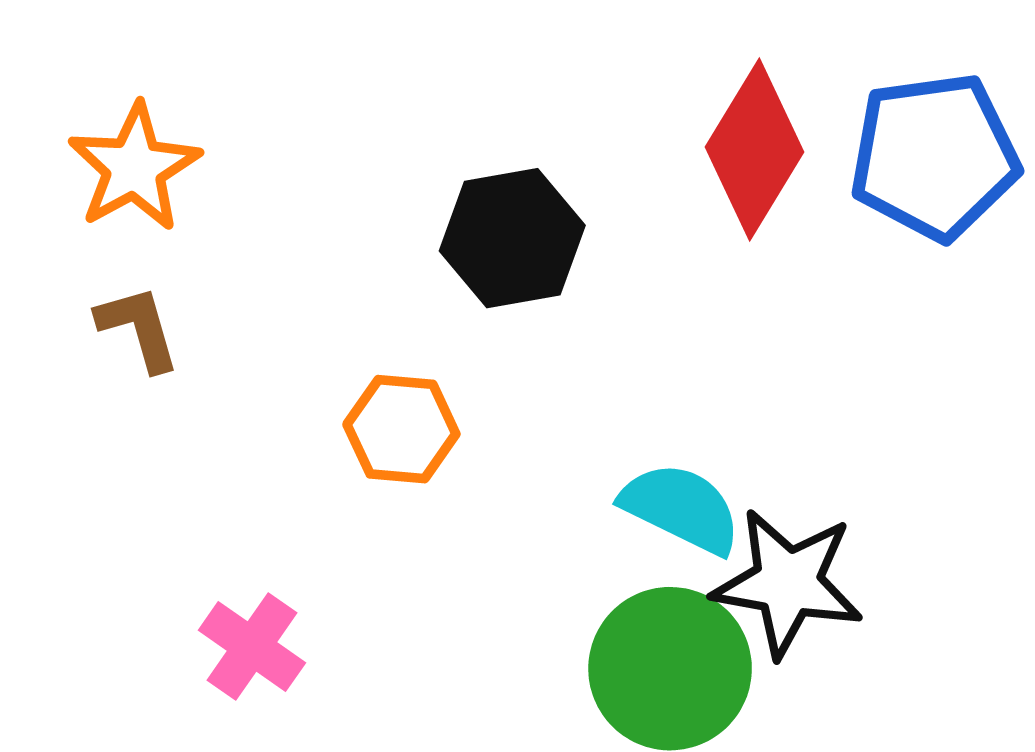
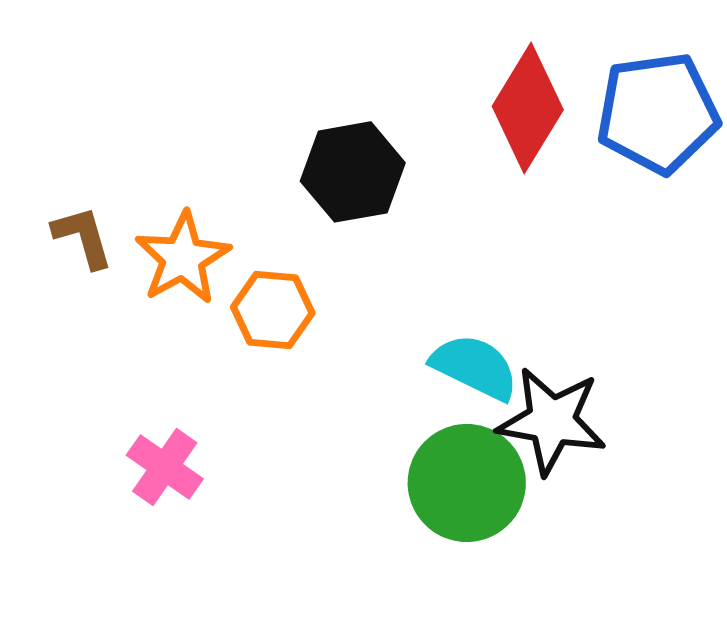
orange star: (134, 168) -> (183, 258), moved

